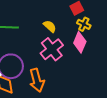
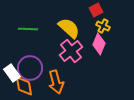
yellow semicircle: (50, 26) -> (69, 28), size x1.6

